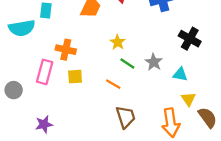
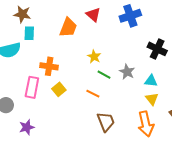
yellow square: (75, 77) -> (59, 89), turned -32
yellow triangle: (189, 99) -> (152, 99), moved
purple star: (44, 124) -> (27, 127), moved

